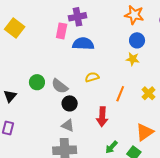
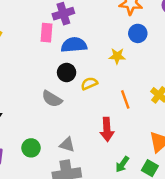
yellow star: (133, 59) -> (117, 56), moved
green circle: (37, 82) -> (31, 148), moved
orange line: (120, 94) -> (125, 99), turned -35
black circle: (70, 103) -> (67, 72), moved

